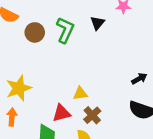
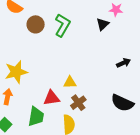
black triangle: (97, 23) -> (103, 24), moved
black arrow: (139, 79) -> (123, 63), moved

